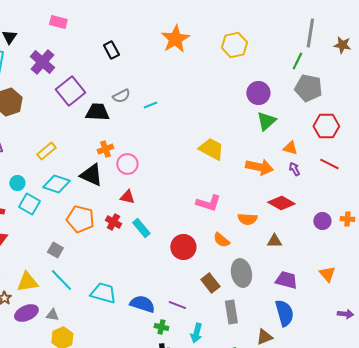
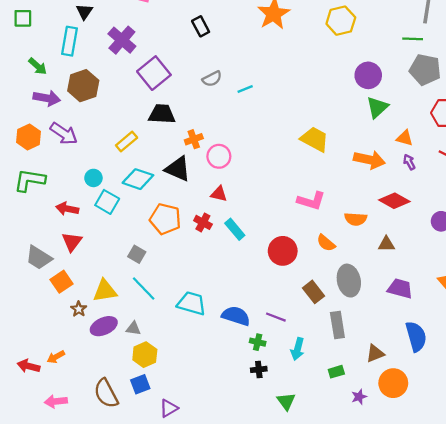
green line: (297, 61) -> (413, 39), turned 66
black trapezoid: (97, 112) -> (162, 114), moved
blue semicircle: (284, 313) -> (416, 336), moved

